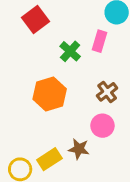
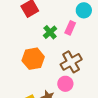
brown cross: (107, 92) -> (71, 62), size x1.5

